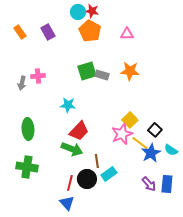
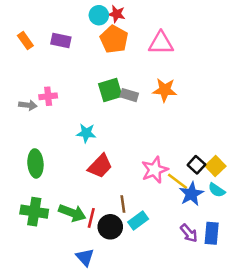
purple rectangle: (48, 32) -> (61, 41), turned -49
pink triangle: (127, 34) -> (161, 43), size x1.5
gray arrow: (22, 83) -> (28, 105), turned -96
yellow square: (130, 120) -> (215, 166), moved
green arrow: (72, 149) -> (72, 213), moved
red line: (70, 183) -> (91, 218), moved

